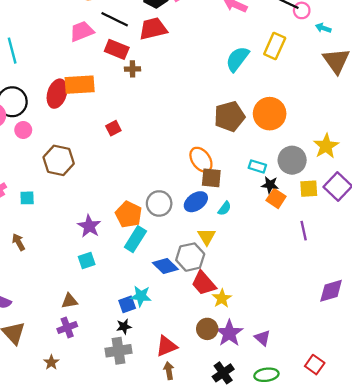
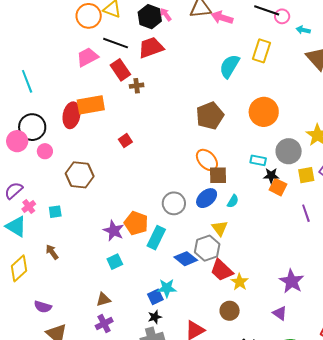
red rectangle: (117, 49) -> (120, 70), turned 40
brown pentagon: (229, 116) -> (210, 116), moved
orange pentagon: (129, 214) -> (136, 223), moved
purple star: (229, 333) -> (292, 281), moved

